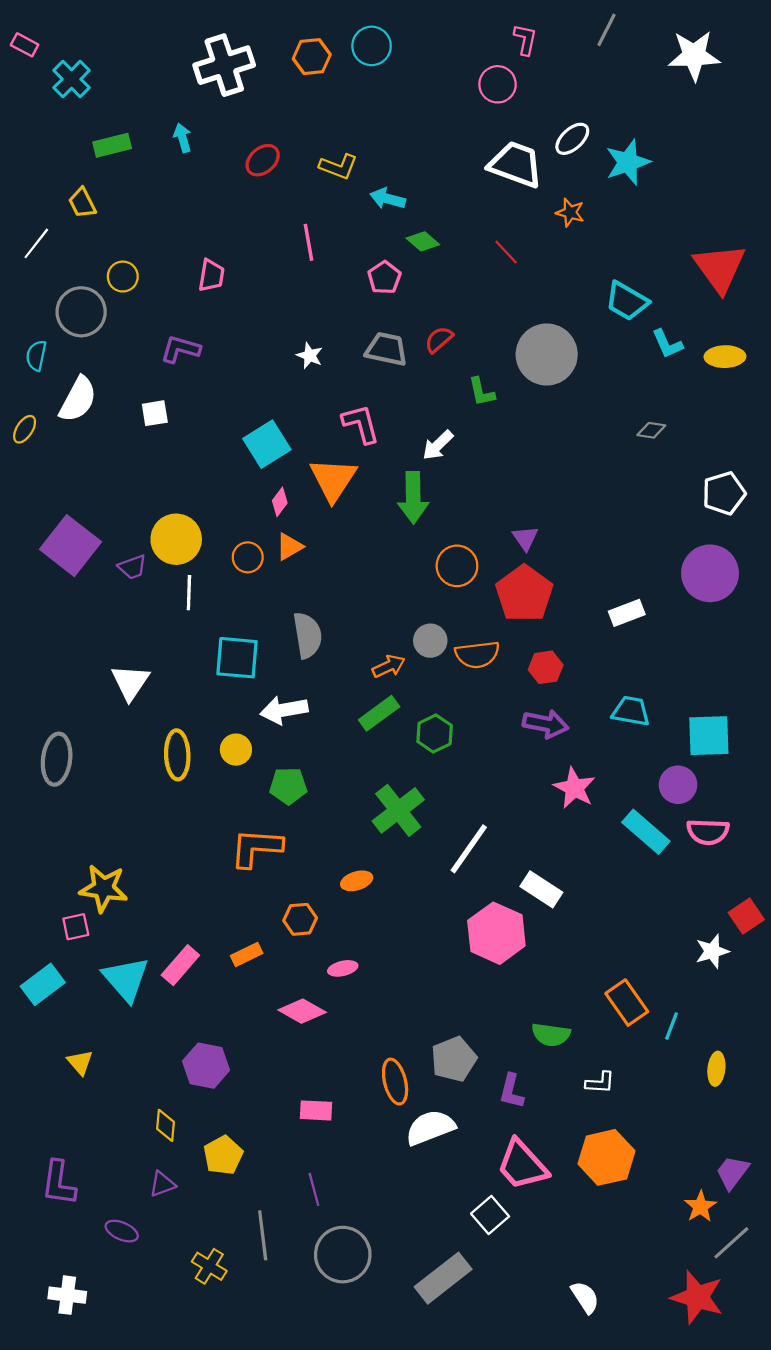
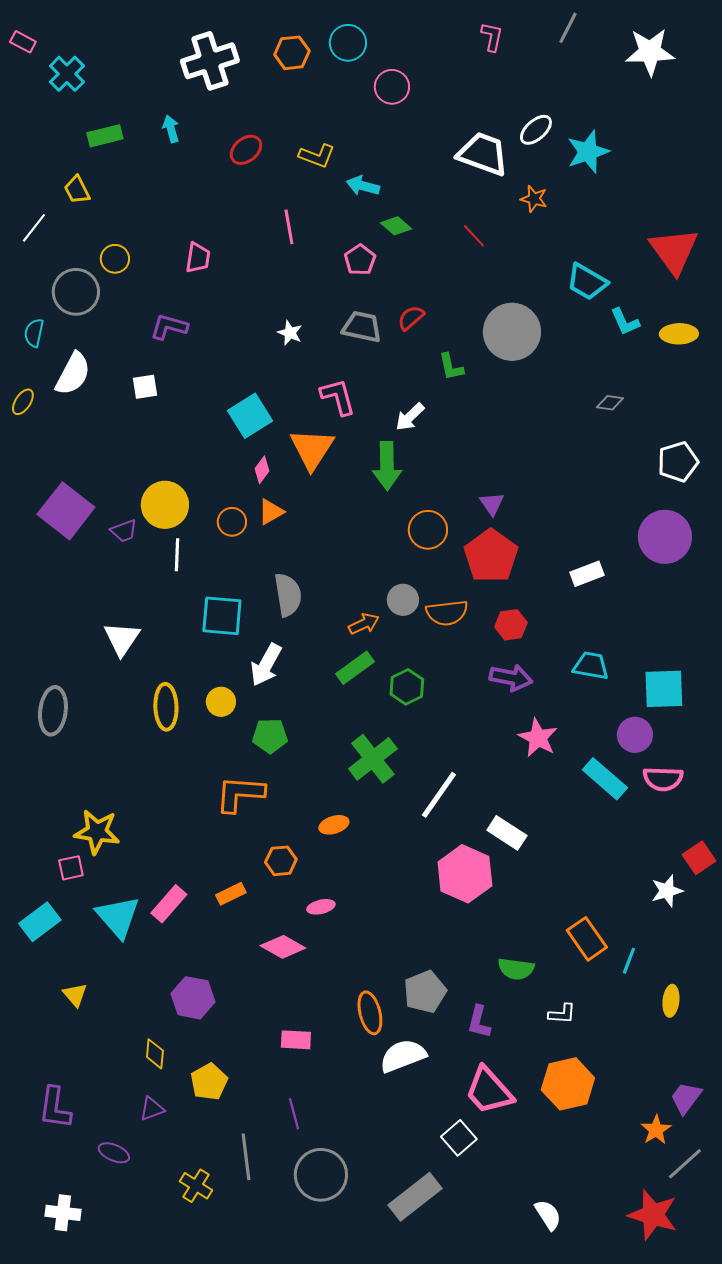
pink circle: (498, 84) -> (392, 87), moved
white arrow: (284, 710) -> (266, 665), turned -51

